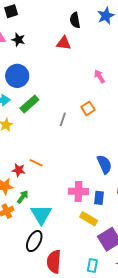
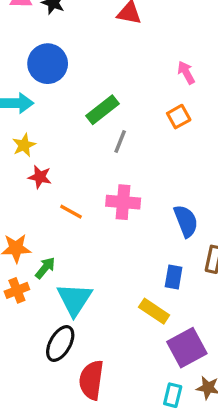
green rectangle: (29, 104) -> (103, 110), moved
orange square: (88, 108) -> (179, 117), moved
red star: (19, 170) -> (40, 177), moved
pink cross: (78, 191) -> (123, 202), moved
cyan rectangle: (92, 266) -> (173, 395), moved

